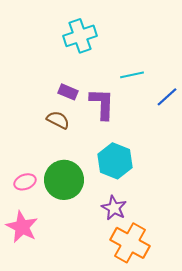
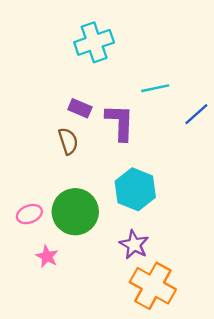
brown semicircle: (58, 120) -> (68, 141), turned 45
pink star: (22, 227) -> (47, 256), moved, size x0.6

